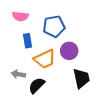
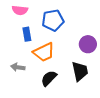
purple circle: (69, 51) -> (88, 44), moved
black semicircle: (37, 85) -> (49, 78), moved

